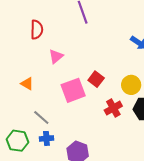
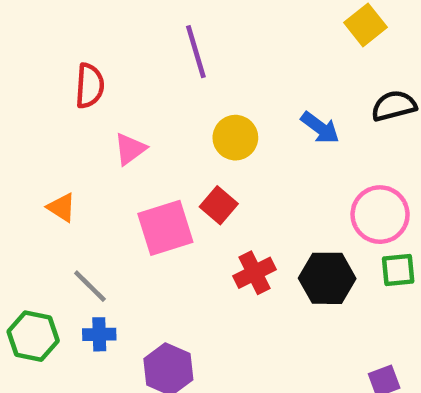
yellow circle: (131, 85) -> (235, 138), moved

